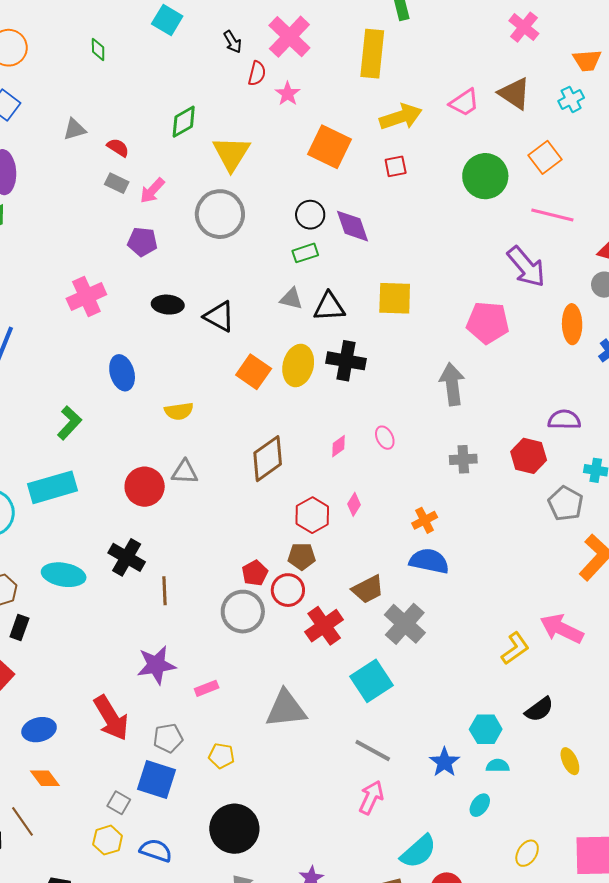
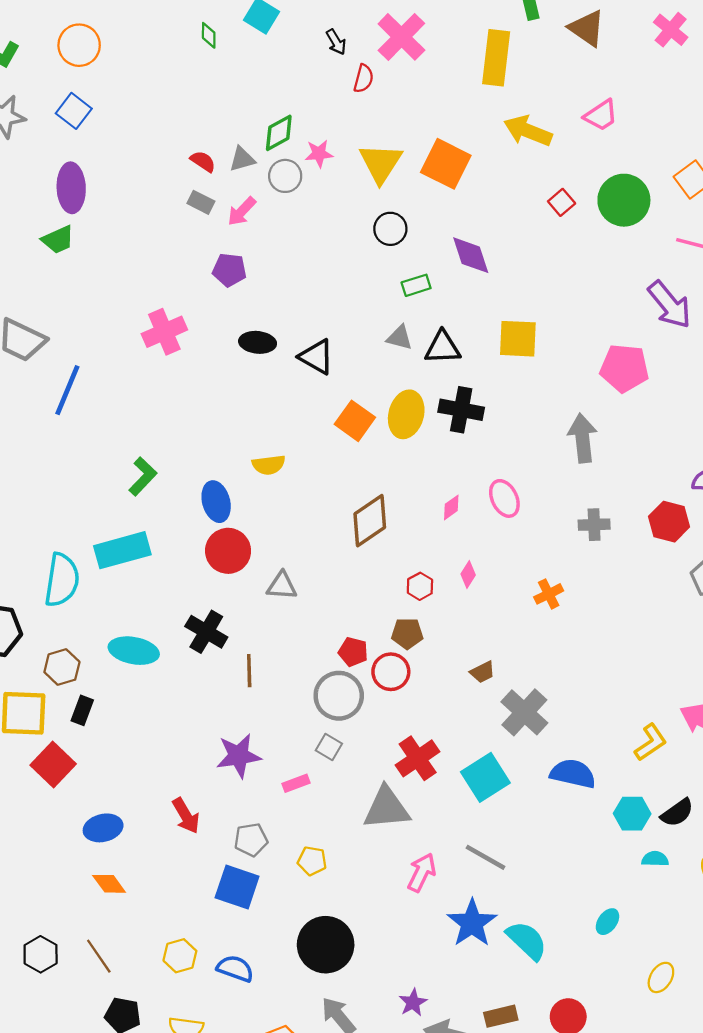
green diamond: (98, 49) -> (209, 35), moved
brown triangle: (514, 93) -> (587, 28), moved
pink star: (288, 94) -> (319, 154), moved, turned 30
yellow arrow: (401, 117) -> (528, 131), turned -141
gray triangle: (74, 129) -> (242, 159), moved
yellow triangle: (231, 153) -> (381, 163), moved
red square: (396, 166) -> (562, 202), moved, turned -30
gray circle: (220, 214) -> (285, 176), moved, size x0.6
black circle: (310, 215) -> (390, 229), moved
blue ellipse: (122, 373) -> (216, 502), moved
pink ellipse: (385, 438) -> (504, 498), size x1.4
gray triangle: (185, 472) -> (282, 586), moved
red hexagon: (312, 515) -> (420, 586), size x0.7
blue semicircle: (429, 561) -> (573, 774), moved
red pentagon: (255, 573) -> (353, 652), turned -30
brown trapezoid: (368, 589) -> (483, 672), size x0.7
red cross: (324, 626) -> (418, 758), moved
red arrow: (111, 718) -> (186, 816), size x0.7
cyan hexagon: (486, 729) -> (632, 814), moved
blue star: (444, 762) -> (472, 923), moved, size x1.4
cyan semicircle: (498, 766) -> (655, 859), moved
pink arrow: (371, 797) -> (422, 872), moved
gray square: (119, 803) -> (329, 747), moved
brown line: (22, 821) -> (99, 956), moved
cyan semicircle: (418, 852) -> (527, 940), moved, turned -96

